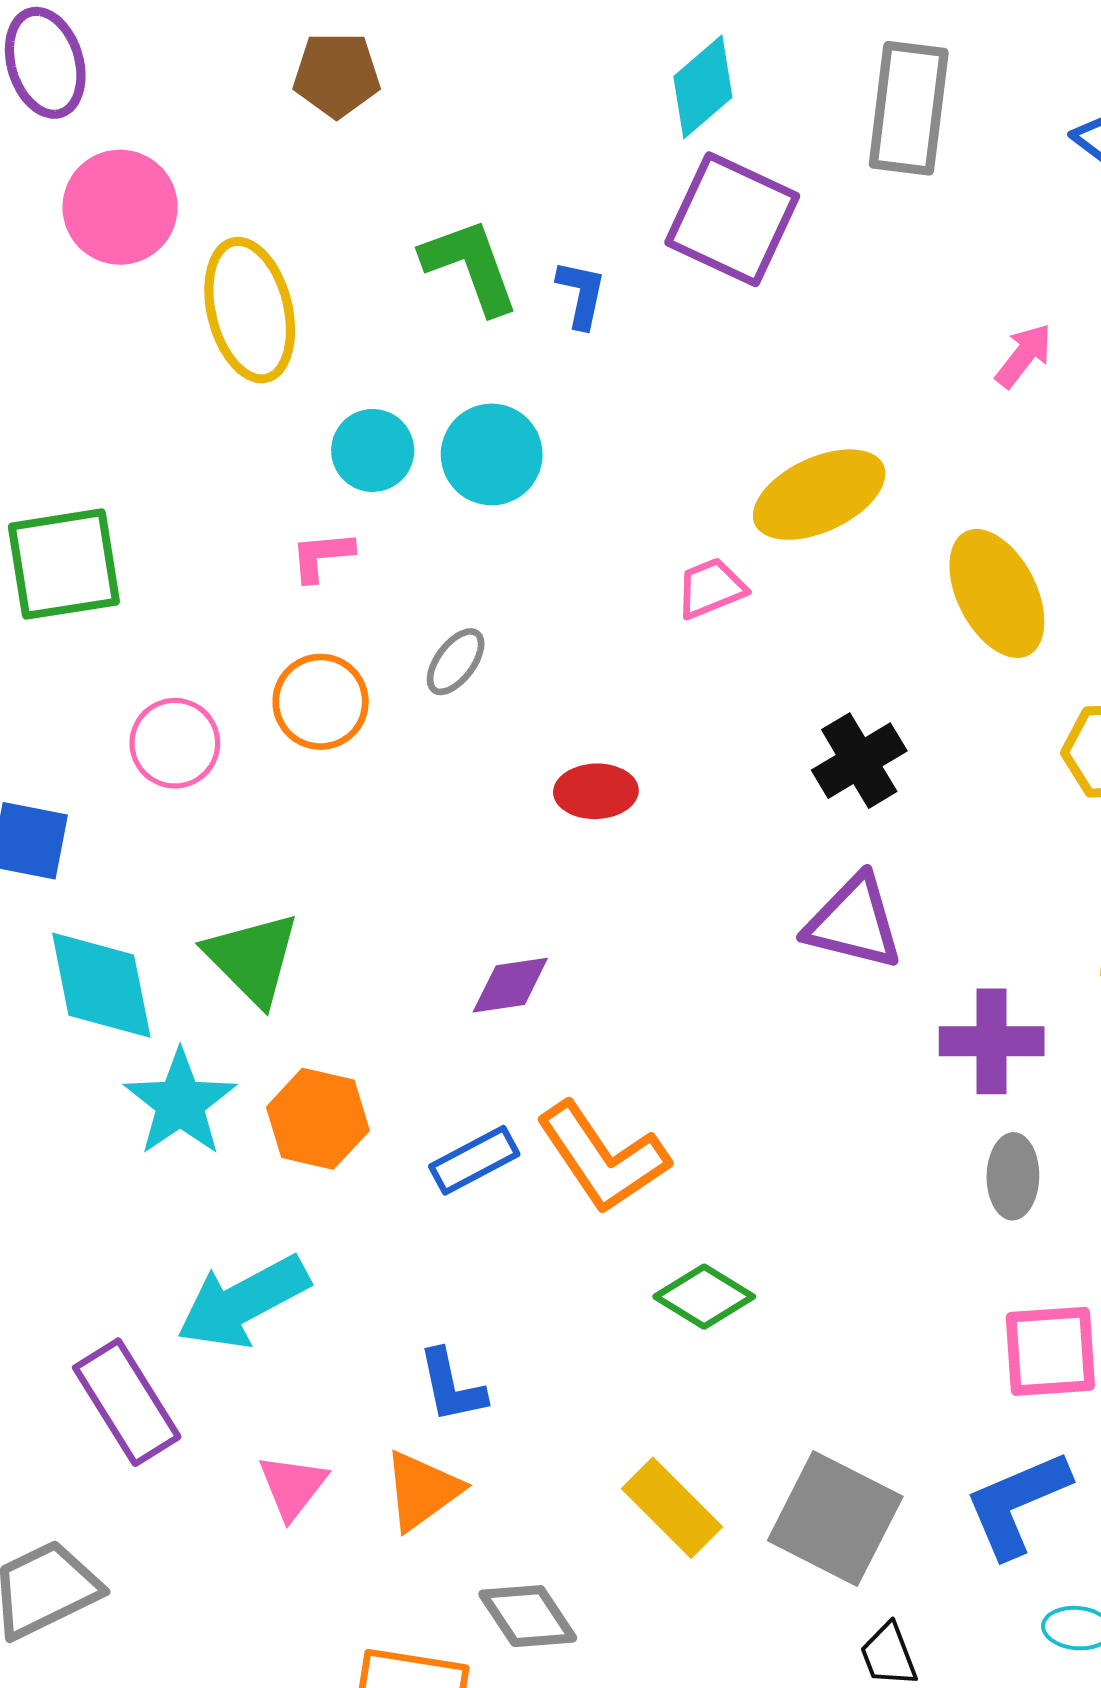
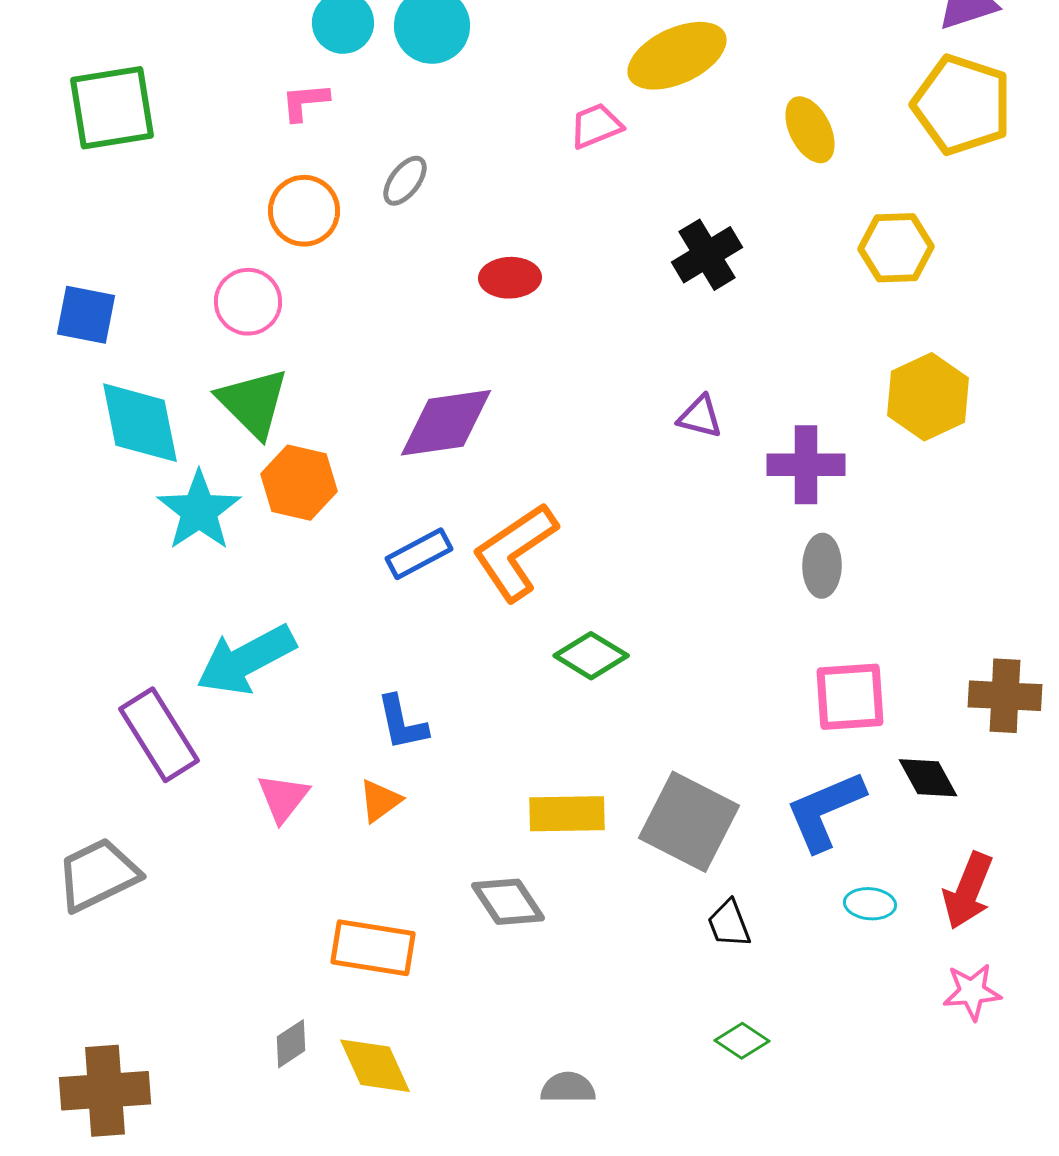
yellow ellipse: (997, 593) -> (810, 130), size x0.7
pink circle: (175, 743) -> (248, 302), moved
purple triangle: (854, 922) -> (700, 417), moved, size x0.6
purple diamond: (510, 985) -> (446, 423), size x1.6
orange hexagon: (318, 1119) -> (299, 483), moved
orange L-shape: (603, 1158) -> (515, 552), turned 90
orange triangle: (422, 1490) -> (380, 801), size x0.7
yellow rectangle: (672, 1508) -> (567, 814), turned -46
gray diamond: (528, 1616) -> (508, 902), moved

